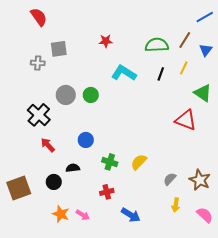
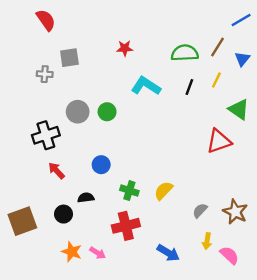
black cross: (39, 115) -> (46, 135), turned 30
red triangle: (186, 120) -> (219, 141), turned -40
red cross: (107, 192) -> (126, 226), size x1.6
blue arrow: (131, 215) -> (168, 253), moved
pink semicircle: (205, 215) -> (229, 255), moved

